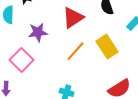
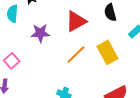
pink square: (21, 60) -> (12, 61), moved, size x0.7

